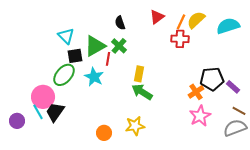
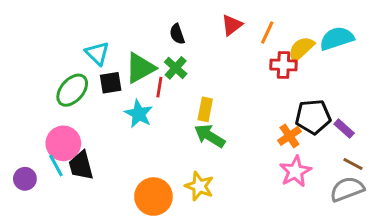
yellow semicircle: (196, 20) -> (301, 49), moved
red cross: (180, 39) -> (284, 65), moved
green ellipse: (64, 75) -> (72, 90), moved
black trapezoid: (55, 112) -> (81, 165), turned -50
yellow star: (135, 126) -> (199, 186), turned 30
orange circle: (104, 133) -> (153, 197), size x1.6

